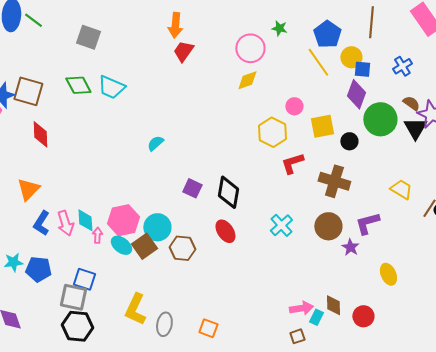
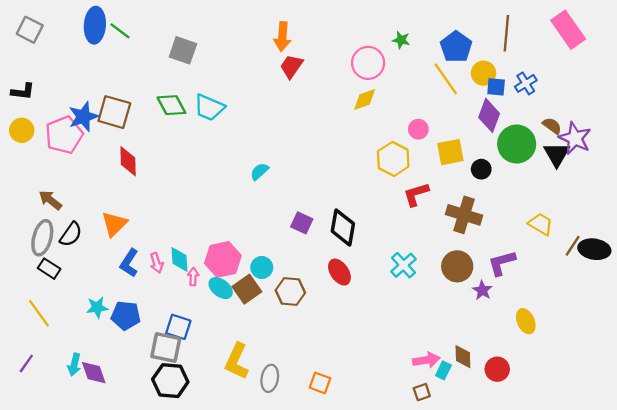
blue cross: (402, 66) -> (526, 83), moved
pink arrow: (65, 223) -> (157, 263), size x0.7
cyan circle: (157, 227) -> (262, 267), size x0.7

